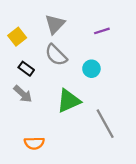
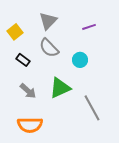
gray arrow: (23, 94) -> (28, 91), moved
orange semicircle: (34, 143) -> (30, 125), size x1.4

